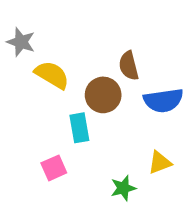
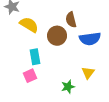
cyan rectangle: (79, 128) -> (35, 57), moved
yellow triangle: (160, 162) -> (88, 73), turned -32

